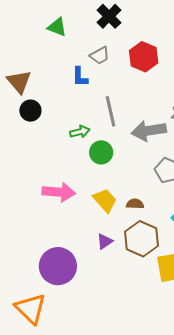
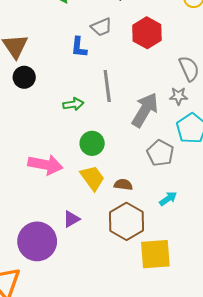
gray arrow: (149, 131) -> (145, 110), turned 124
green circle: (101, 152) -> (92, 143), moved
purple triangle: (105, 241) -> (71, 219), moved

